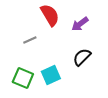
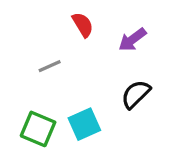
red semicircle: (50, 15) -> (83, 25), size x0.7

